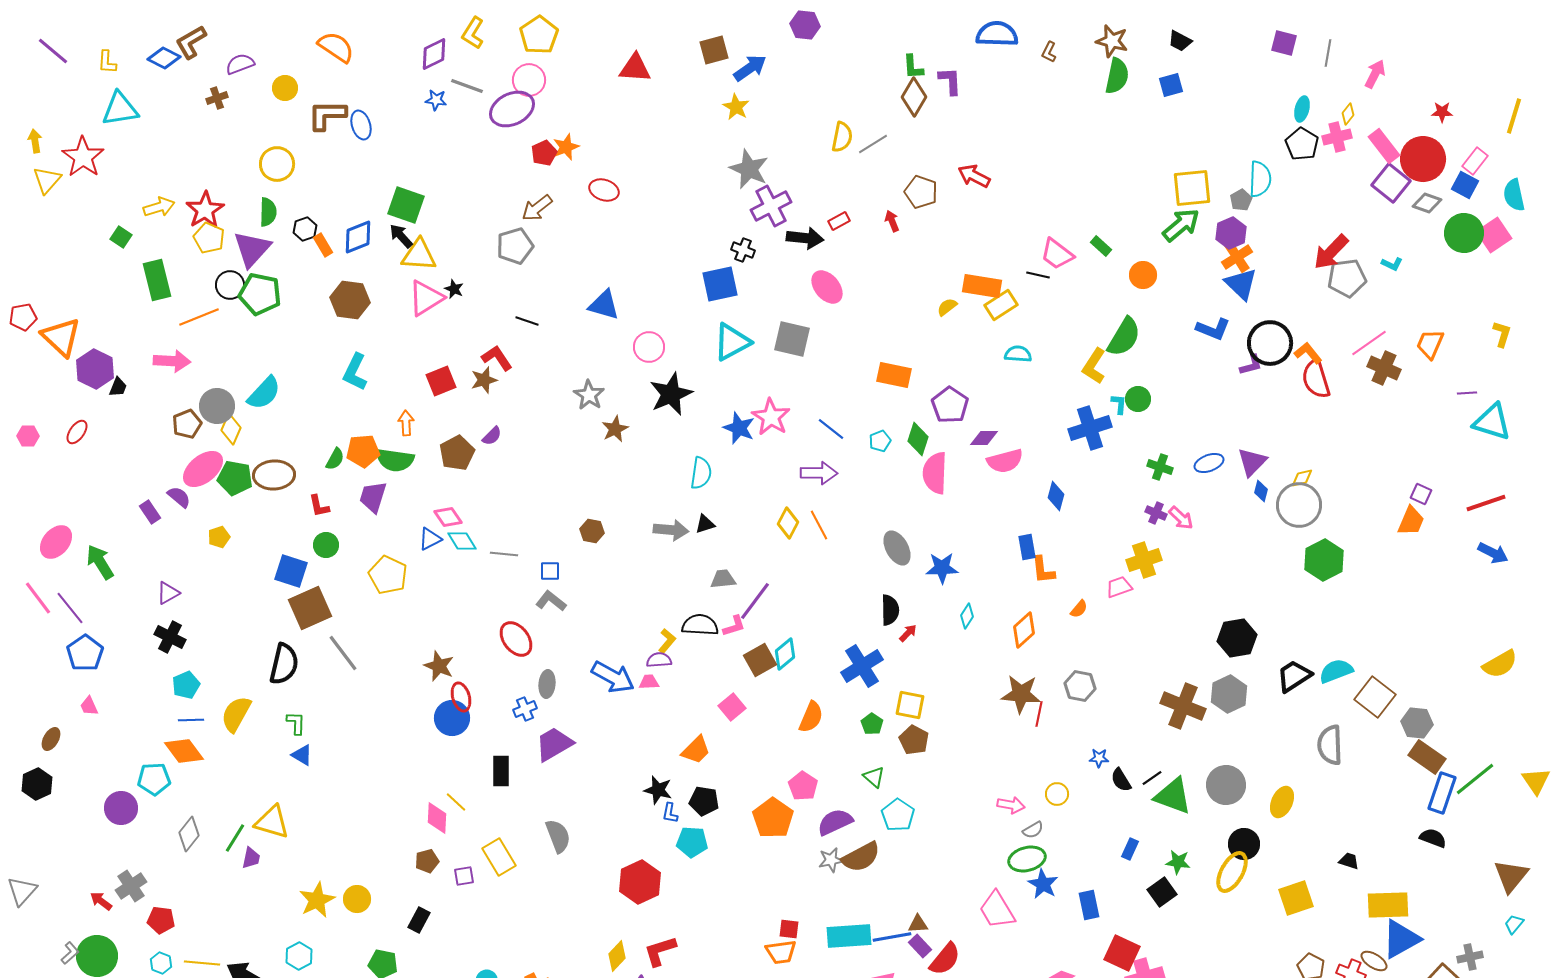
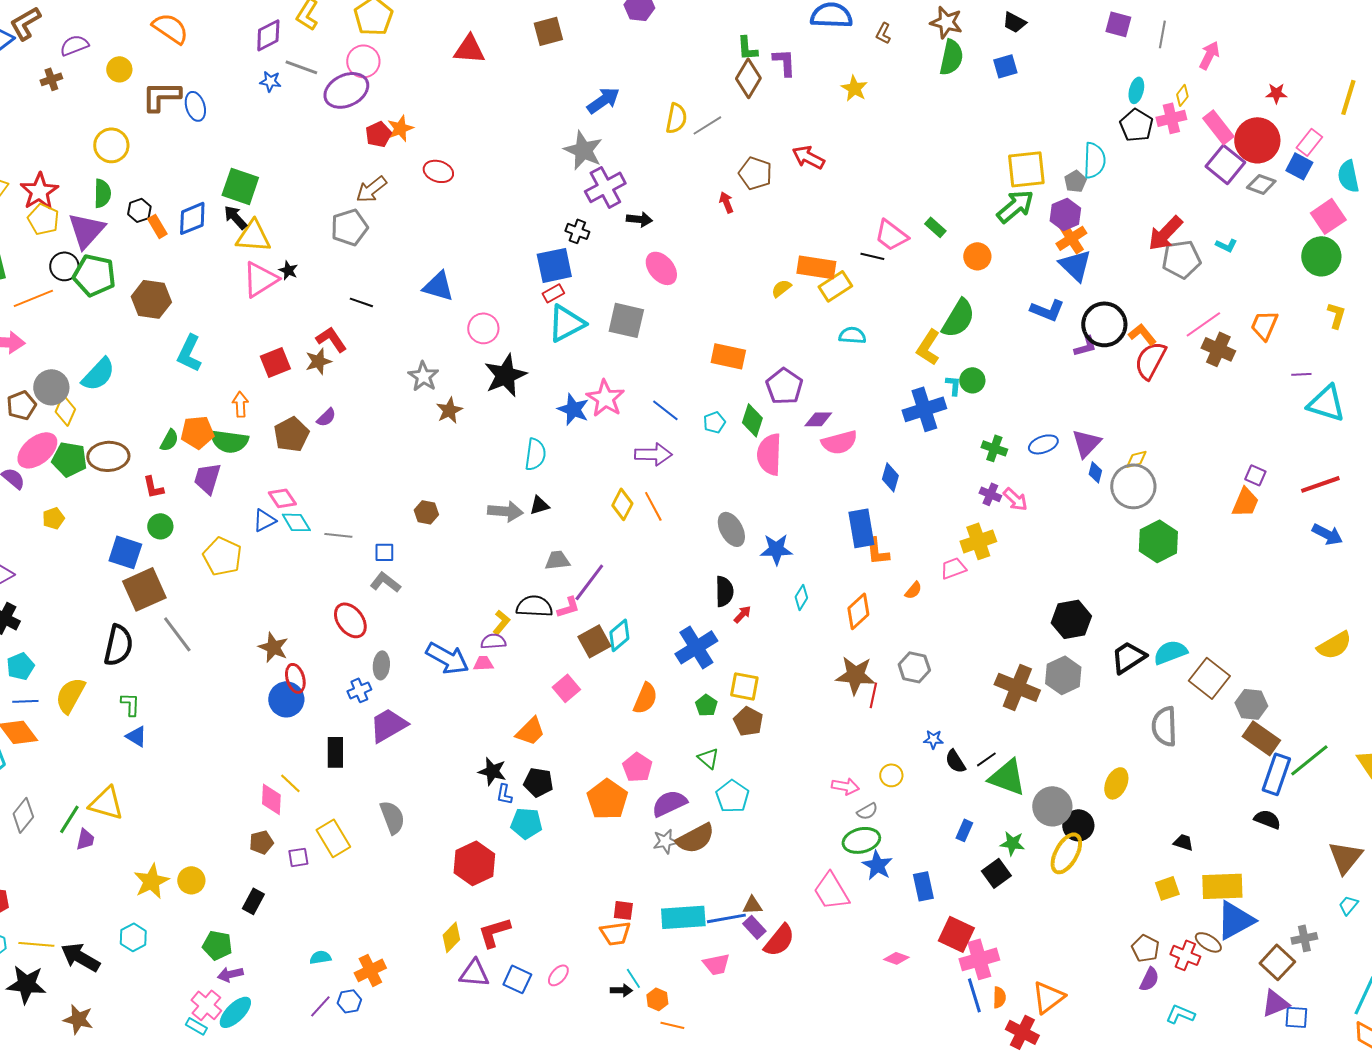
blue arrow: (750, 68) -> (603, 100), moved
yellow star: (736, 107) -> (854, 88), moved
red rectangle: (839, 221) -> (553, 293), moved
green circle: (1464, 233) -> (1321, 256), moved
black arrow: (805, 238) -> (639, 219), size x0.7
brown hexagon: (350, 300) -> (151, 299), moved
red semicircle: (1316, 379) -> (1150, 360), turned 45
blue rectangle: (1027, 547) -> (861, 528), size x1.5
gray circle: (1226, 785) -> (1052, 806), moved
yellow square: (1296, 898) -> (1167, 888), moved, size x0.7

